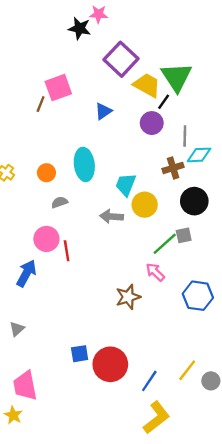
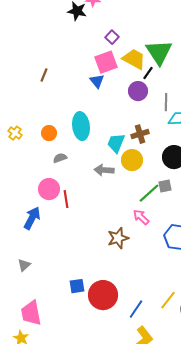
purple square: (121, 59) -> (112, 37), size x0.5
pink square: (58, 88) -> (106, 62), moved
blue triangle: (103, 111) -> (97, 81), turned -35
brown cross: (173, 168) -> (140, 134), moved

